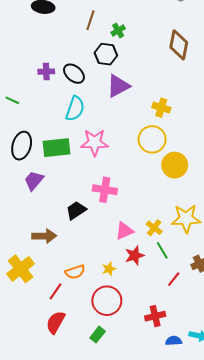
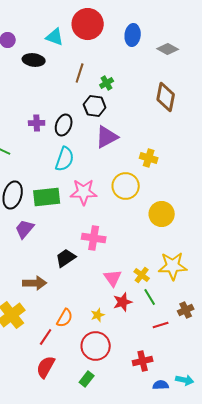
black ellipse: (74, 74) -> (64, 125), turned 70
yellow circle: (152, 139) -> (126, 186), moved
pink triangle: (124, 231) -> (113, 278), turned -42
orange semicircle: (75, 272) -> (65, 318), turned -42
red line: (174, 279) -> (161, 325), turned 35

